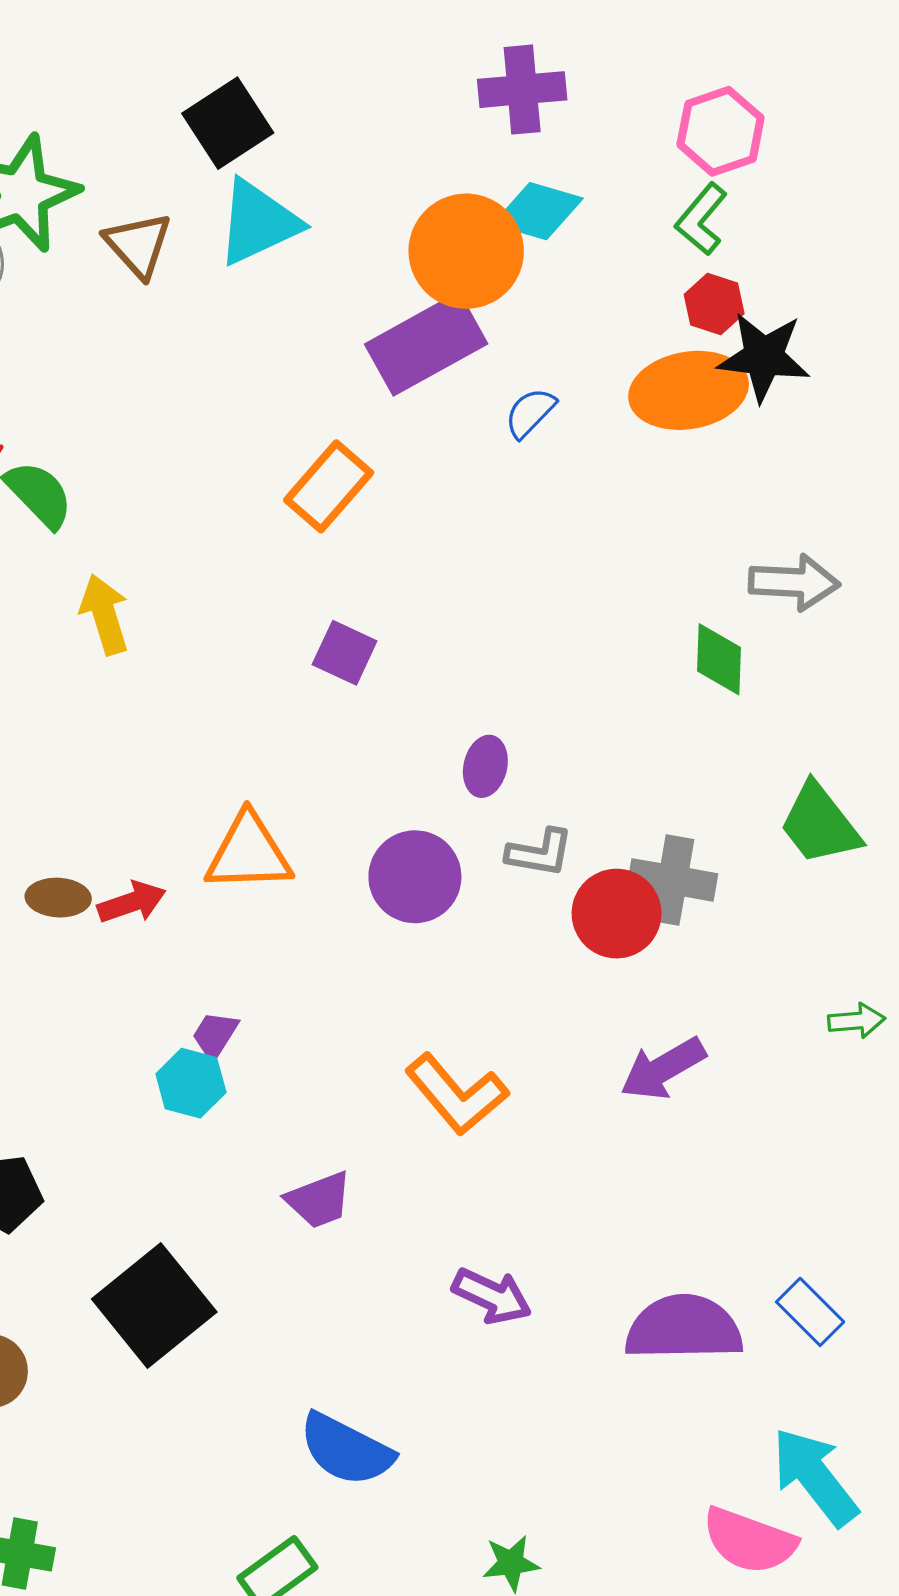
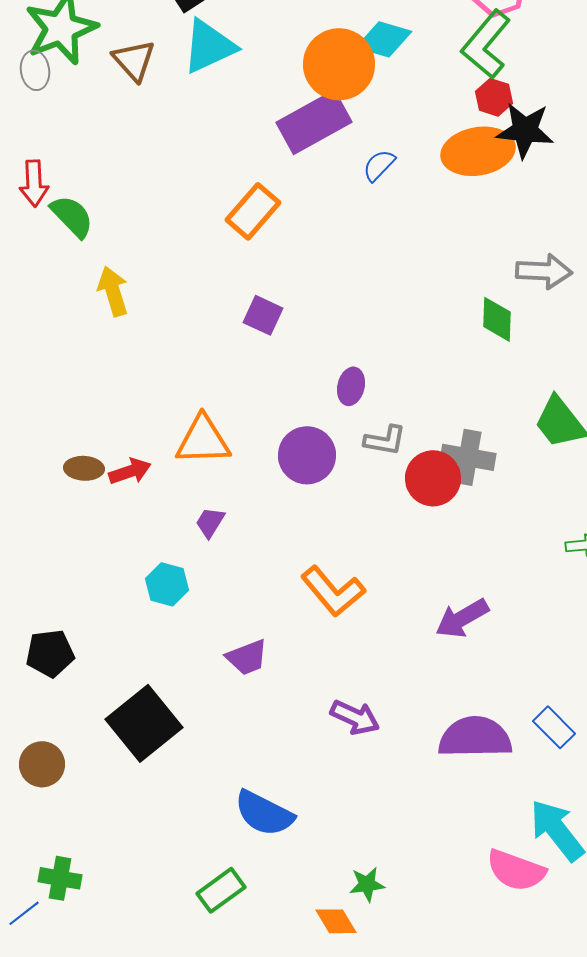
green L-shape: (701, 219) -> (486, 44), size x1.5
purple trapezoid: (215, 1035) -> (210, 522), moved
purple arrow: (663, 1069) -> (462, 618), moved

